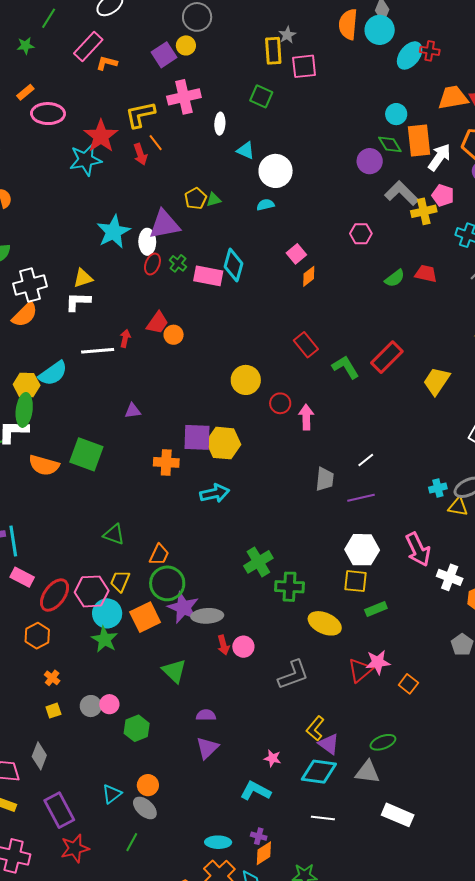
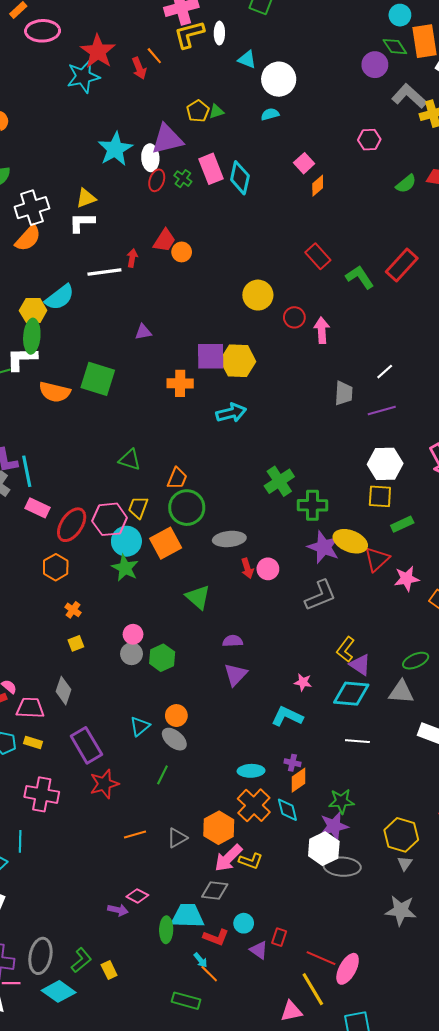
yellow L-shape: (140, 115) -> (189, 34), moved
pink rectangle: (208, 276) -> (211, 169), moved, turned 60
purple star: (183, 608) -> (324, 547), moved
red triangle: (360, 670) -> (377, 559), moved
gray circle: (91, 706) -> (132, 654), moved

